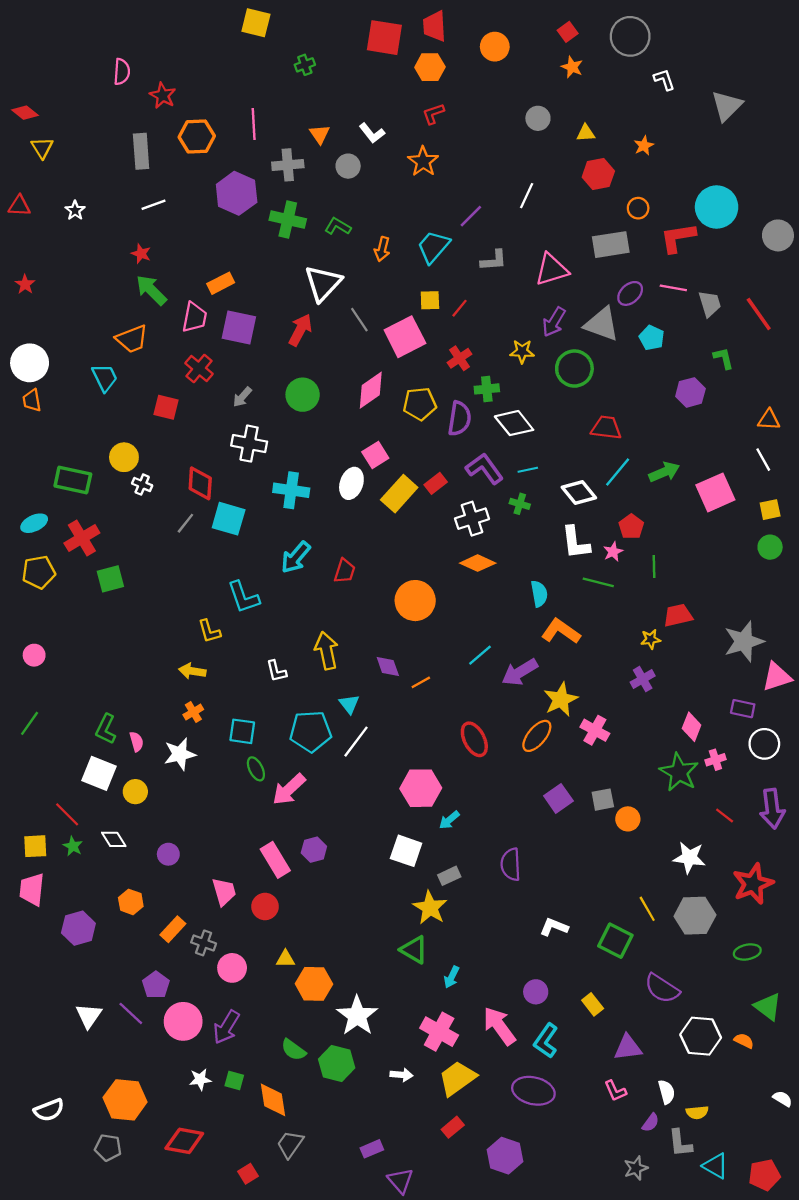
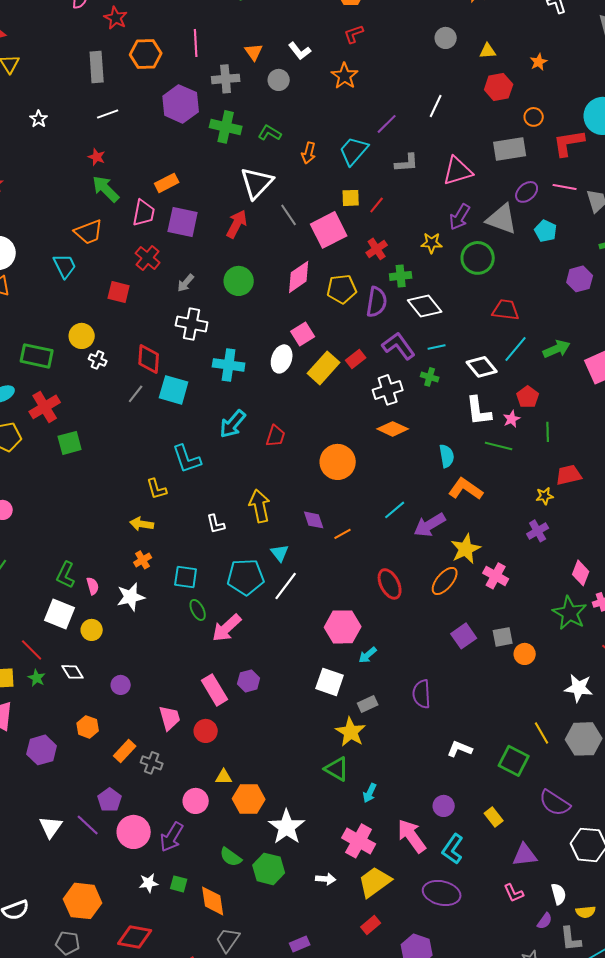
pink circle: (232, 968) -> (196, 801), moved

